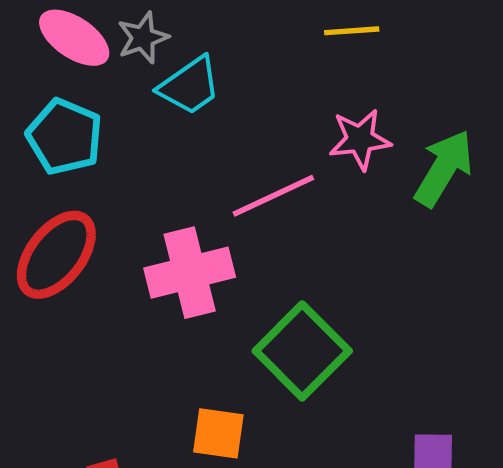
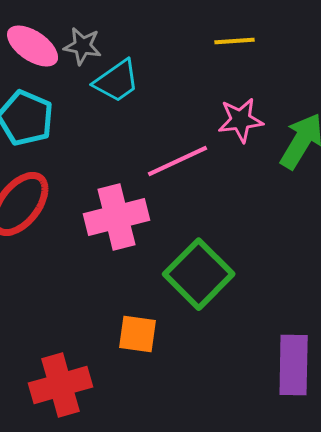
gray star: (143, 38) -> (83, 46), turned 30

